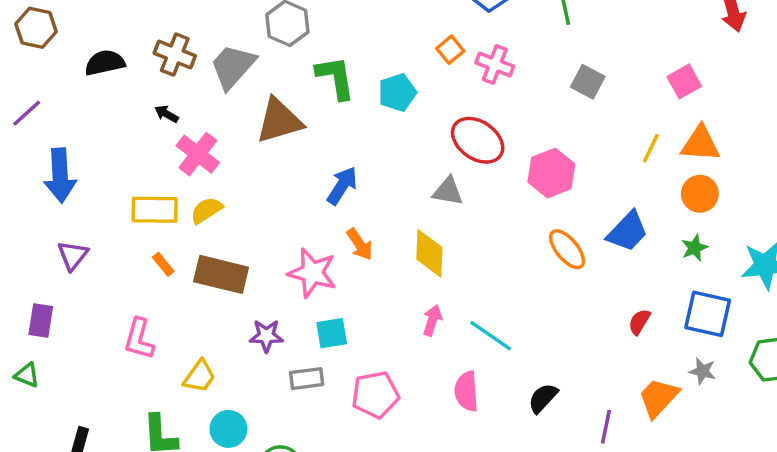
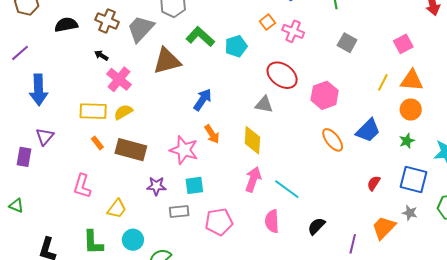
green L-shape: (336, 78) -> (200, 37), turned -40
purple rectangle: (41, 320) -> (24, 157), moved
pink arrow: (432, 320) -> (253, 179), size x1.4

